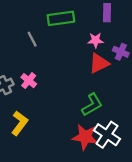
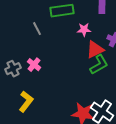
pink star: (95, 40) -> (84, 30), moved
green L-shape: (92, 105) -> (99, 65), moved

